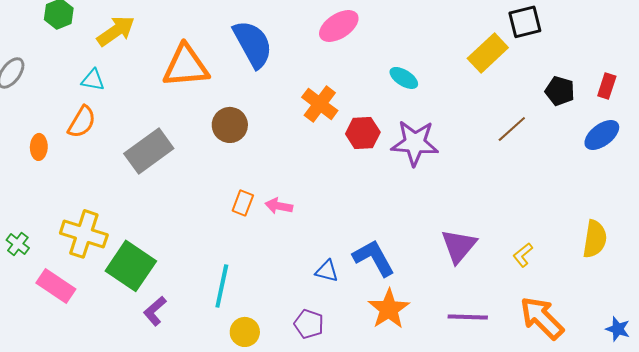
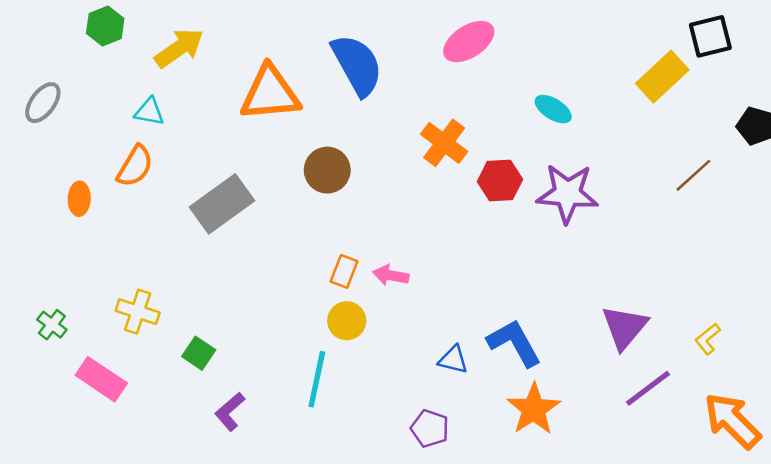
yellow cross: (84, 234) -> (138, 312), size x0.7
green square: (131, 266) -> (199, 353), size x0.5
purple line: (468, 317) -> (648, 388), moved, turned -39
yellow circle: (245, 332) -> (347, 321), moved

